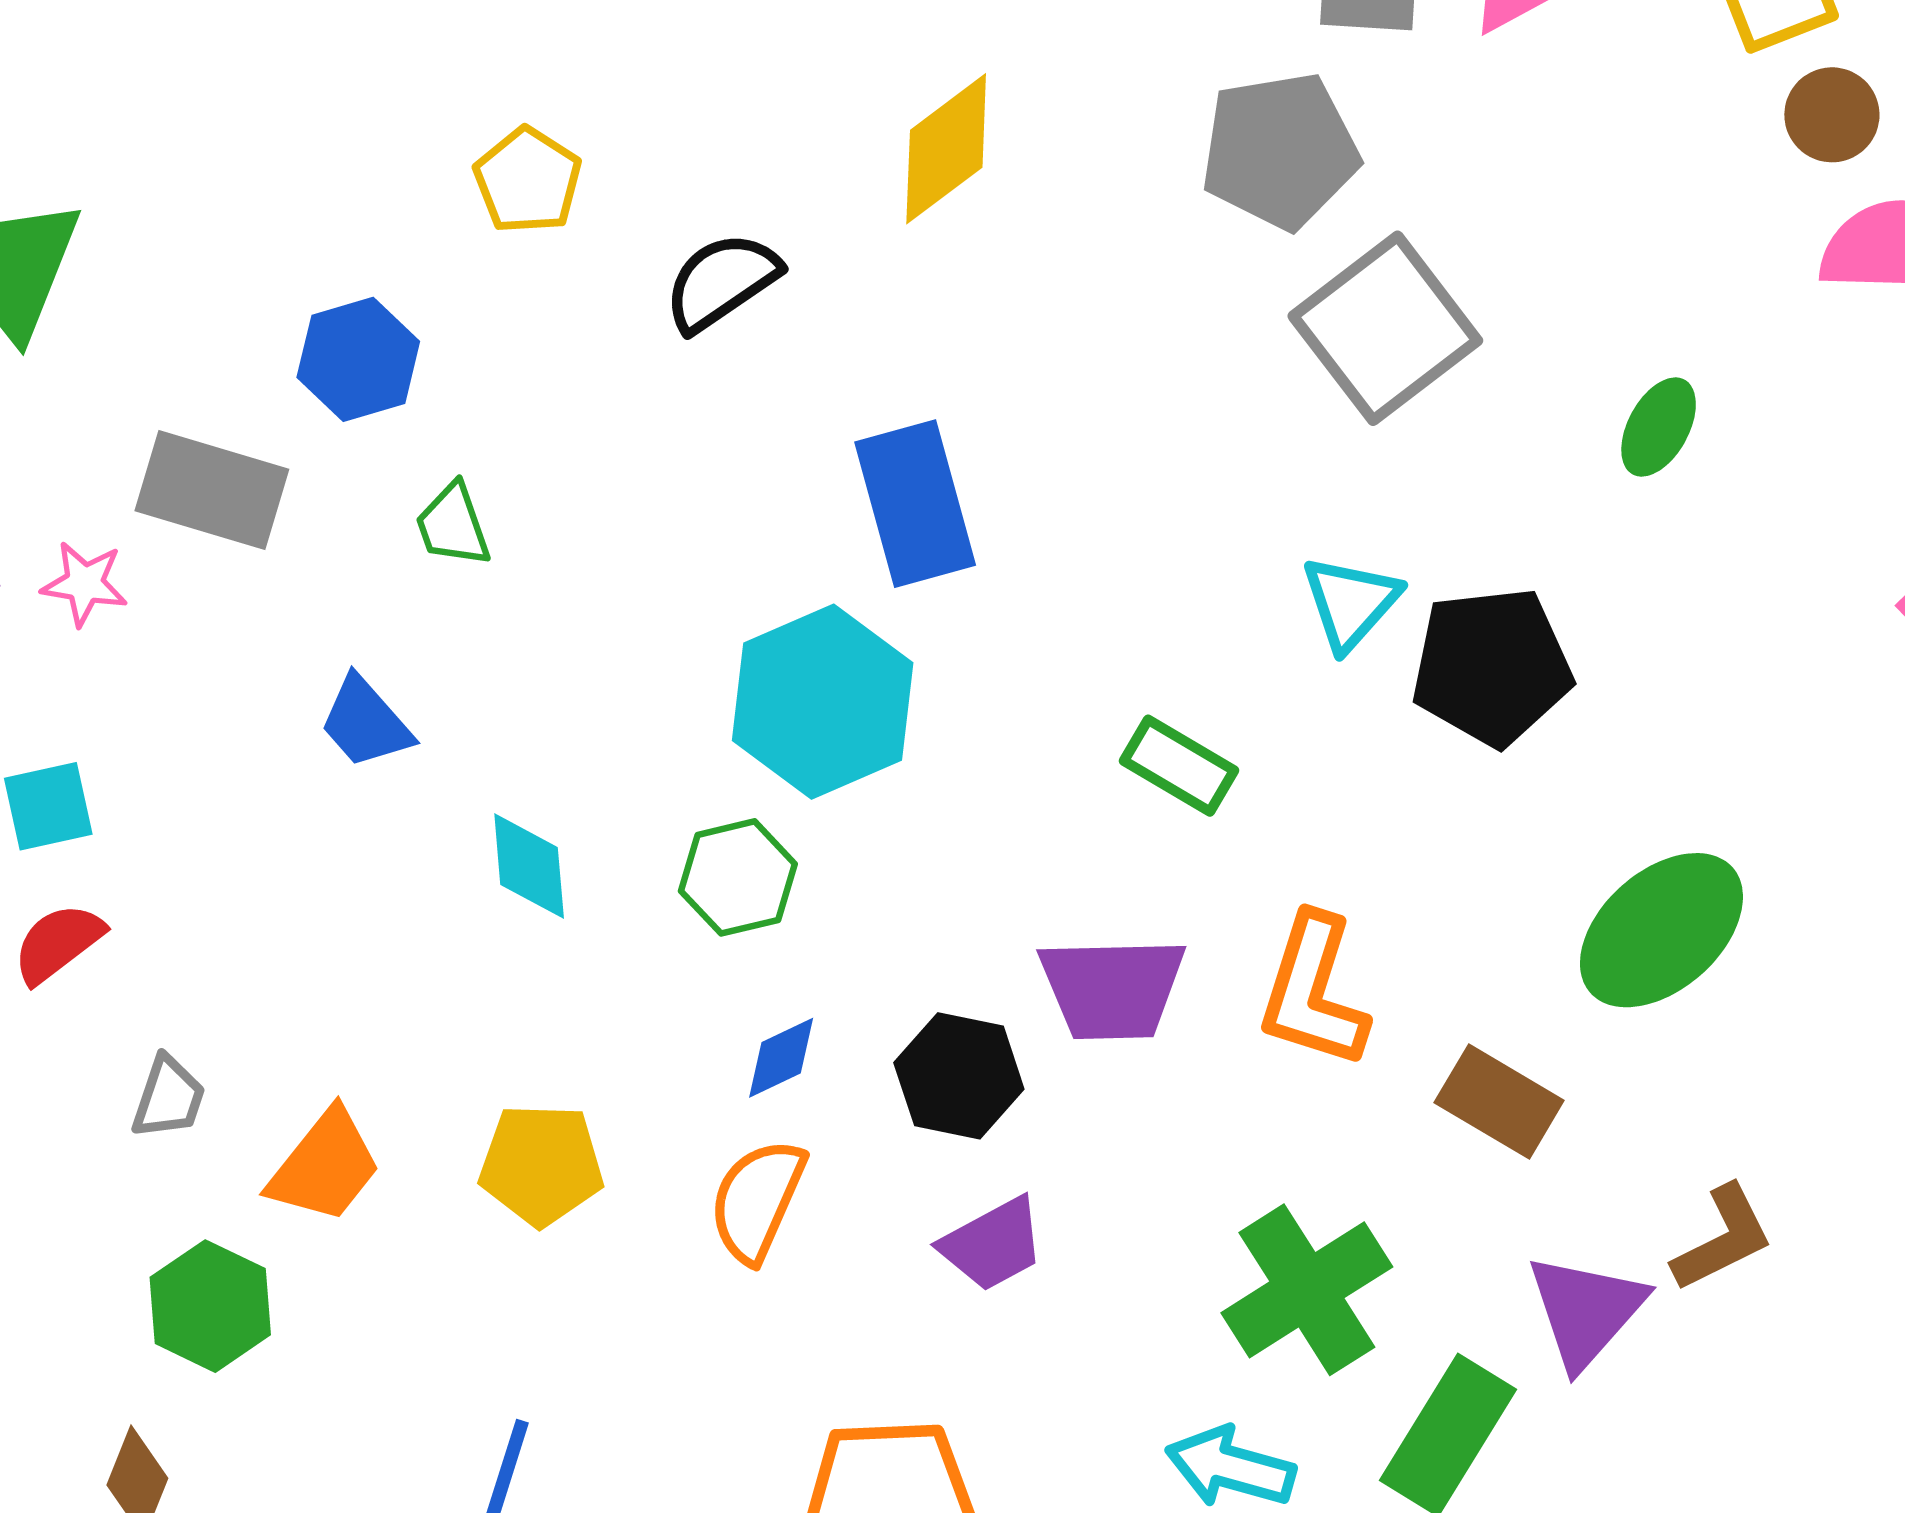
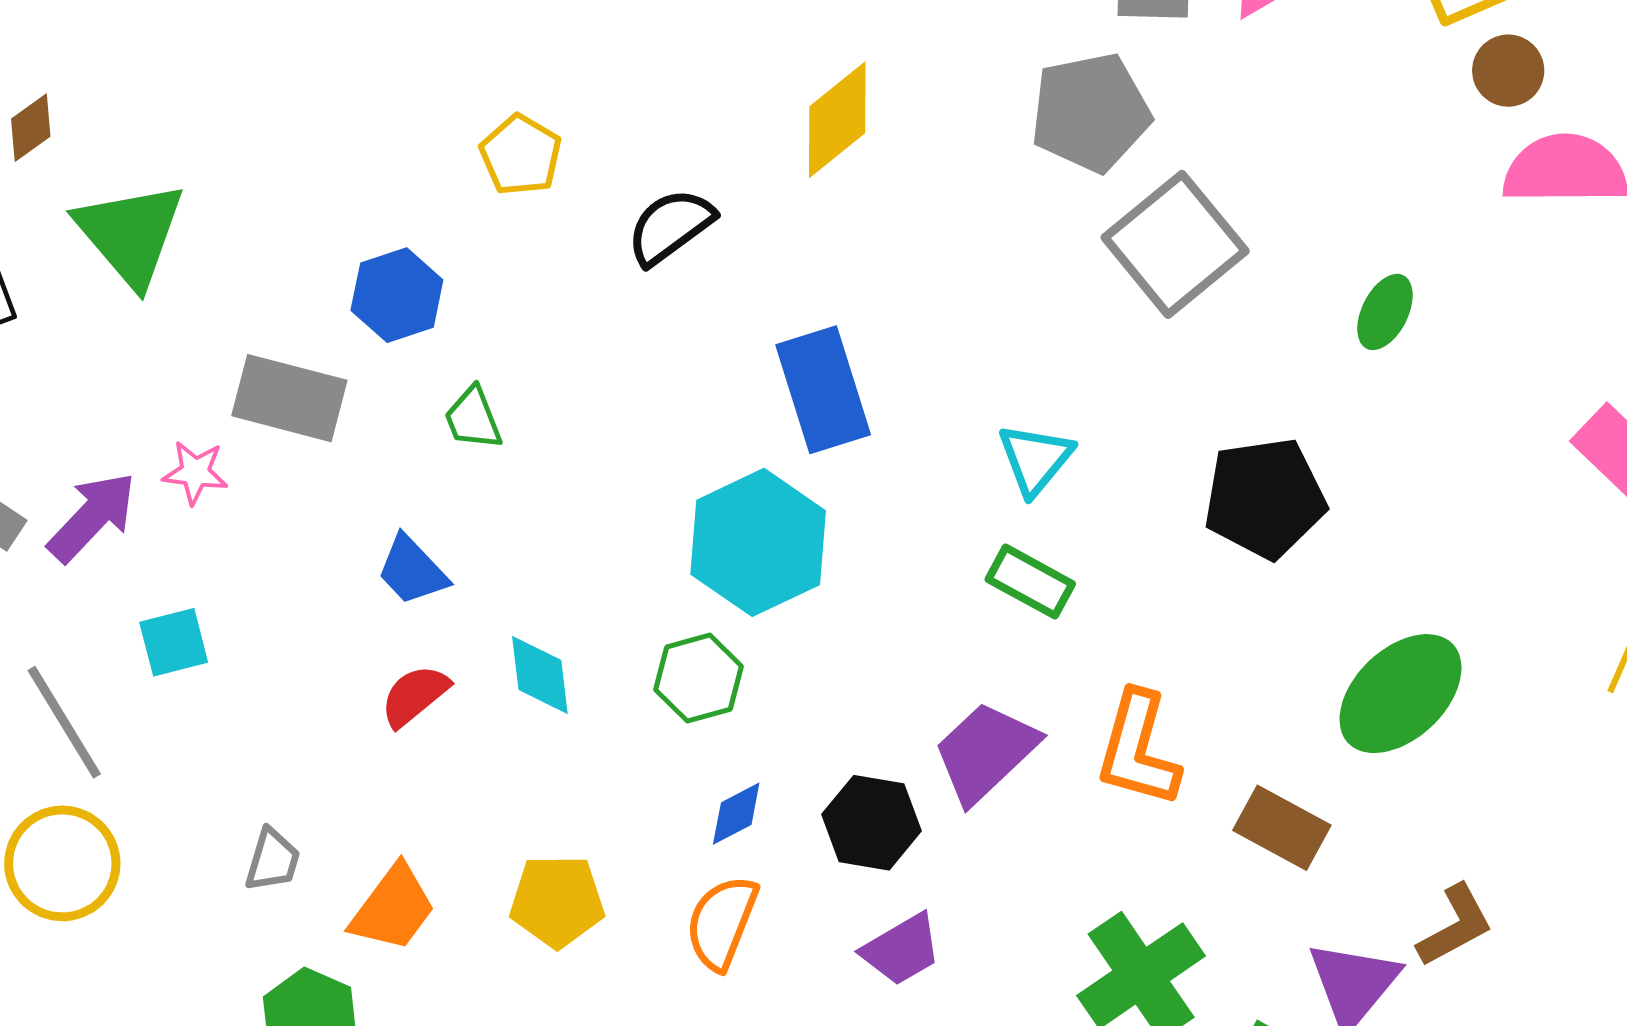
cyan triangle: (1351, 603) -> (1035, 459), moved
red semicircle: (58, 943) -> (415, 696), moved
purple trapezoid: (1112, 988) -> (986, 752), turned 140

